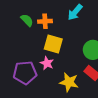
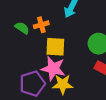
pink star: (47, 63) -> (53, 69), size x1.6
yellow star: (69, 82) -> (63, 84), moved

